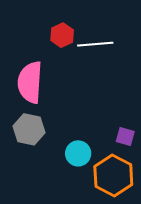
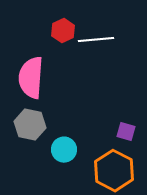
cyan circle: (78, 153) -> (64, 150), moved

